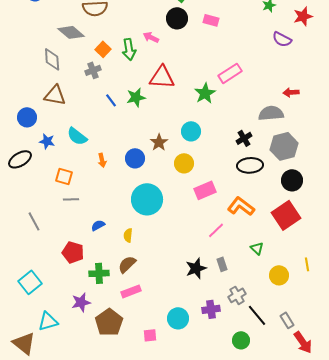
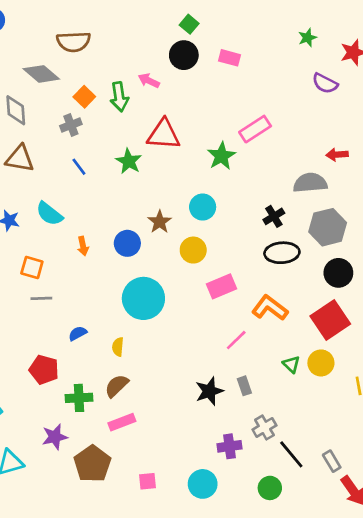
green star: (136, 97) -> (129, 161), turned -30
blue line: (111, 100) -> (79, 167), moved
yellow circle: (279, 275) -> (321, 363), moved
cyan circle: (178, 318) -> (203, 484), moved

